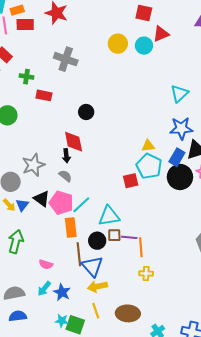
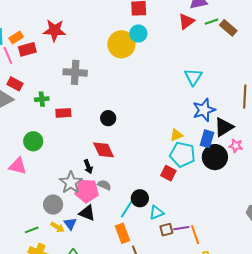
red triangle: (161, 34) -> (186, 21), moved
yellow circle: (118, 44) -> (121, 44), size x1.4
cyan circle: (144, 46) -> (138, 33), moved
black arrow: (66, 156) -> (88, 167), moved
red square: (131, 181) -> (168, 173), turned -35
pink pentagon: (61, 203) -> (87, 191), moved
cyan triangle: (109, 216) -> (156, 213), size x0.7
black circle: (97, 241) -> (140, 198), moved

